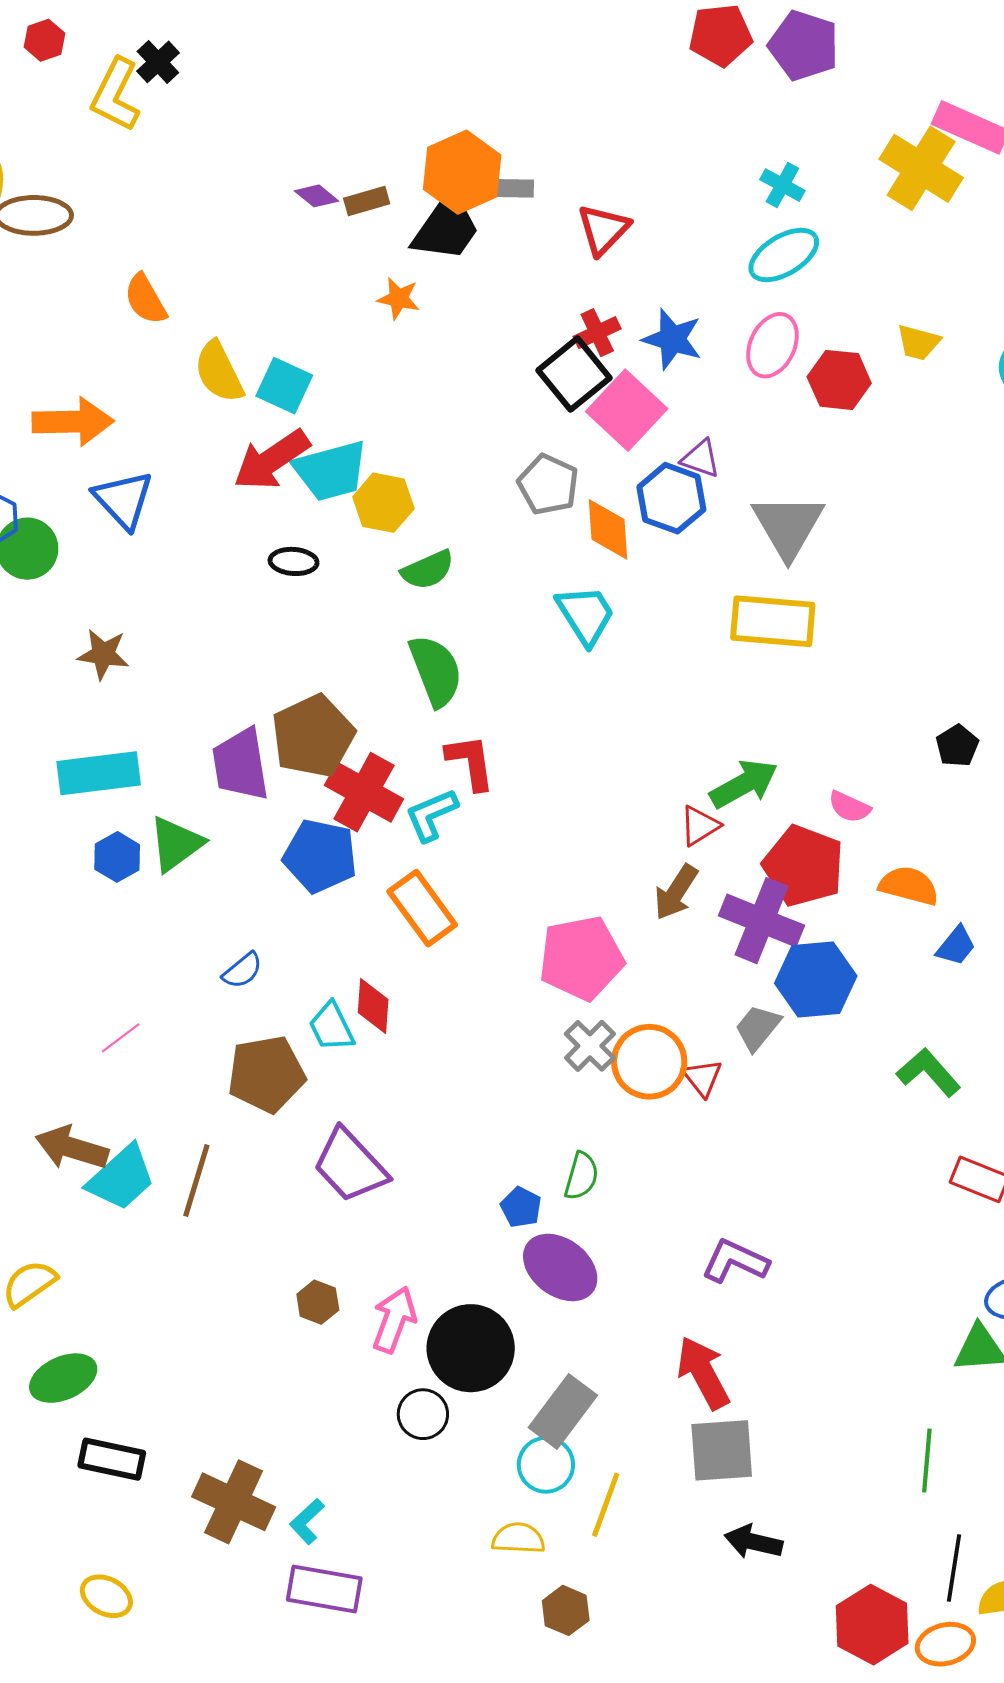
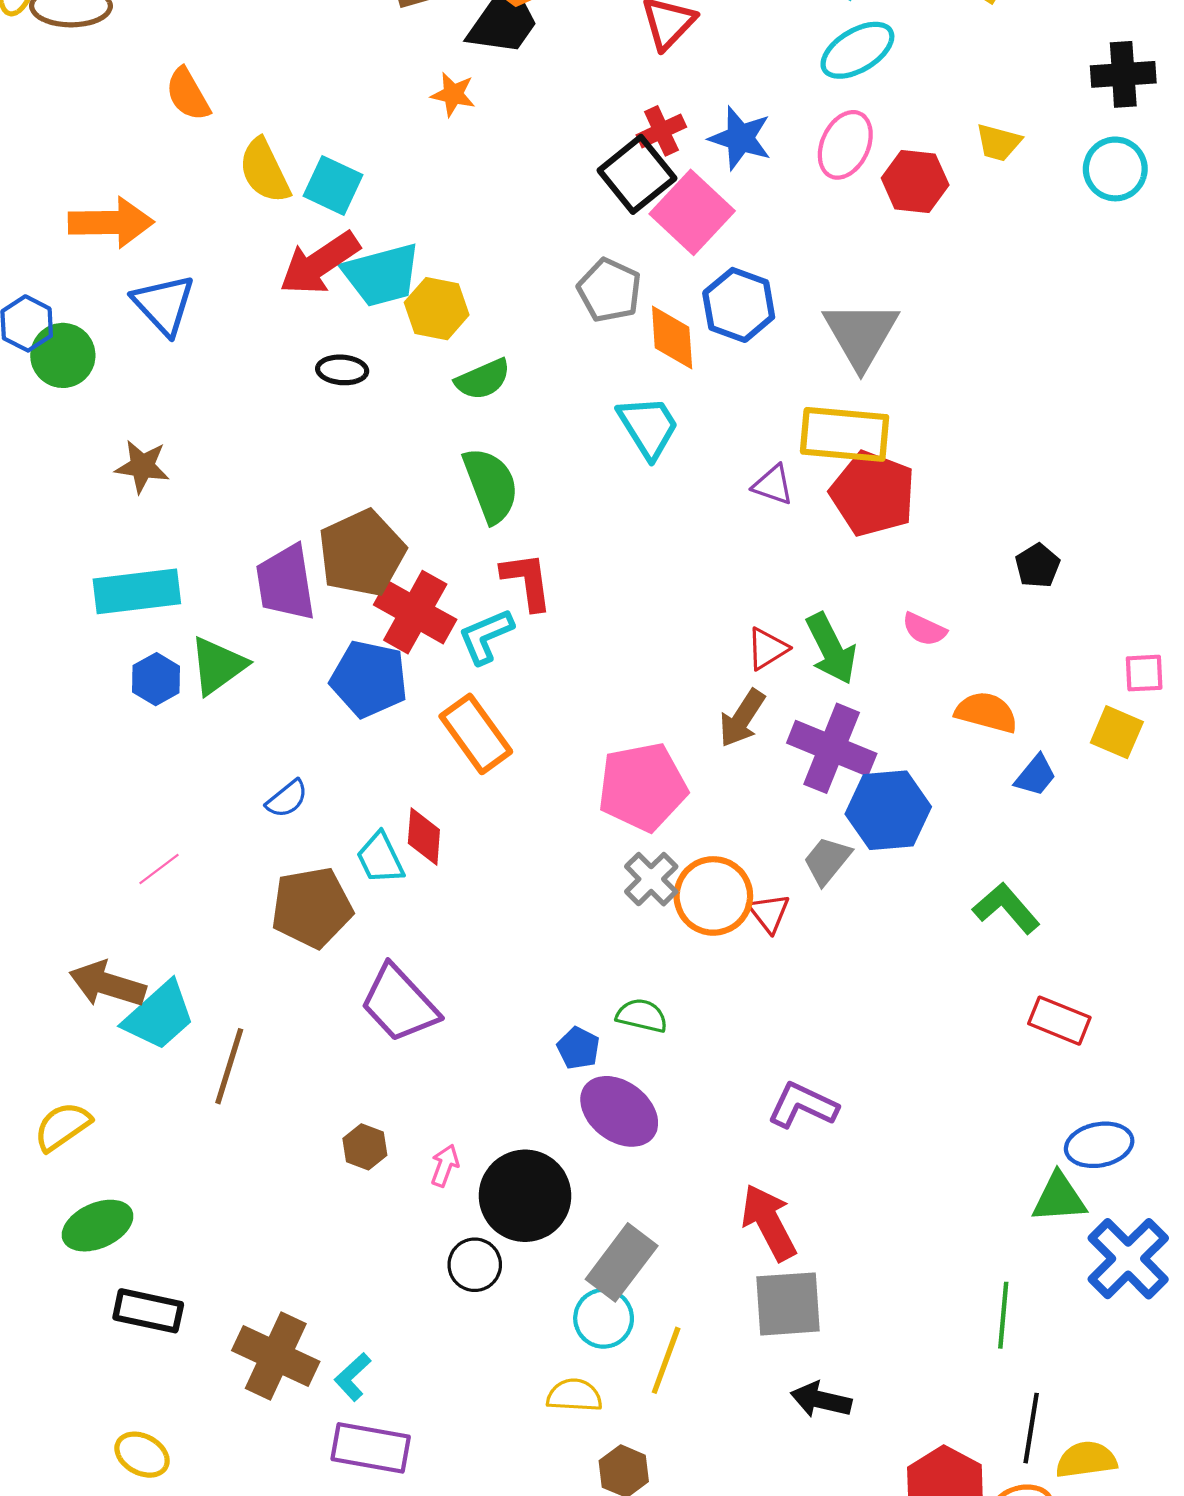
purple triangle: (701, 459) -> (773, 485), moved
green arrow: (744, 784) -> (831, 649), moved, turned 92
red pentagon: (803, 866) -> (873, 494), moved
green semicircle: (581, 1176) -> (642, 1016), turned -93
brown line: (196, 1180) -> (229, 1066), moved
pink arrow: (394, 1320) -> (445, 1166), size x0.6

